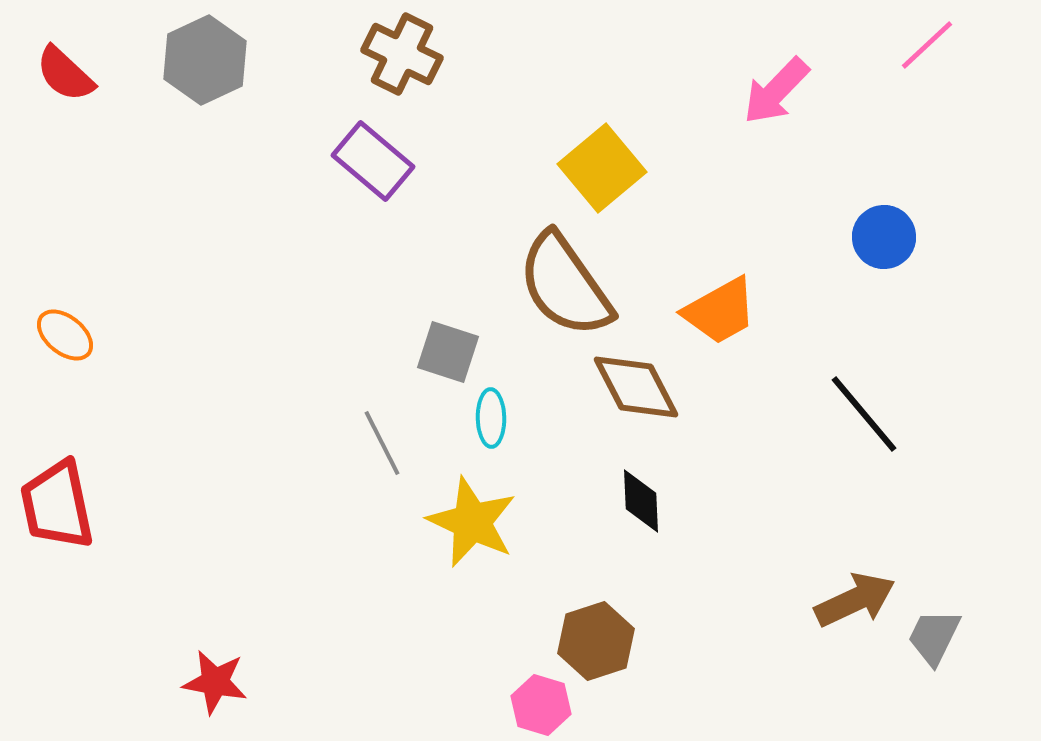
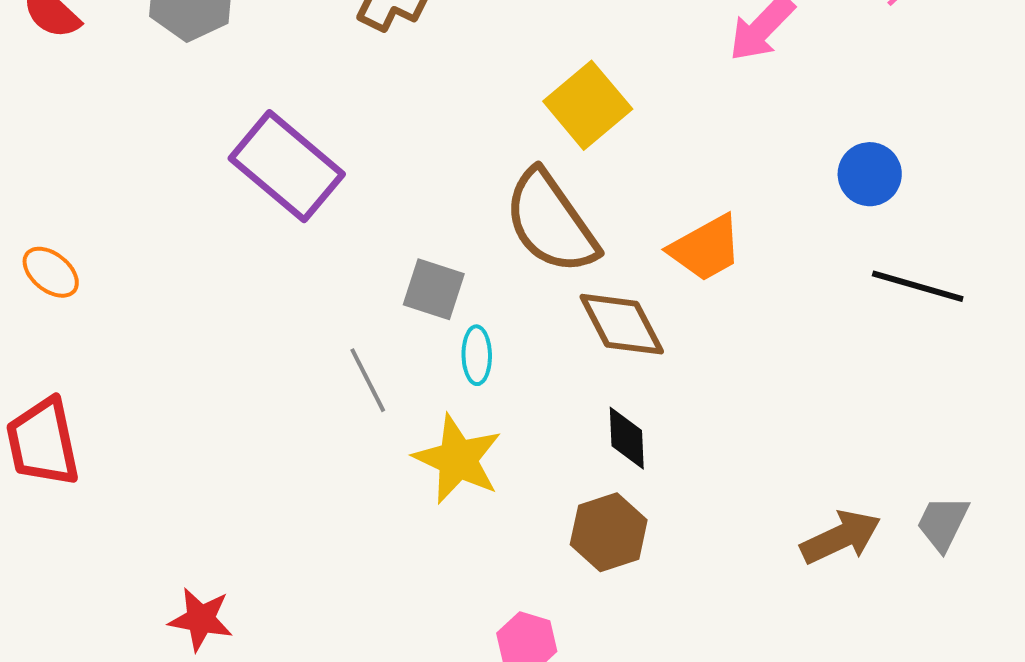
purple rectangle: (373, 161) -> (287, 166), moved, size x1.4
black line: (864, 414) -> (918, 286), moved, turned -34
gray trapezoid: (934, 637) -> (943, 523), moved
brown hexagon: (596, 641) -> (609, 532), moved

